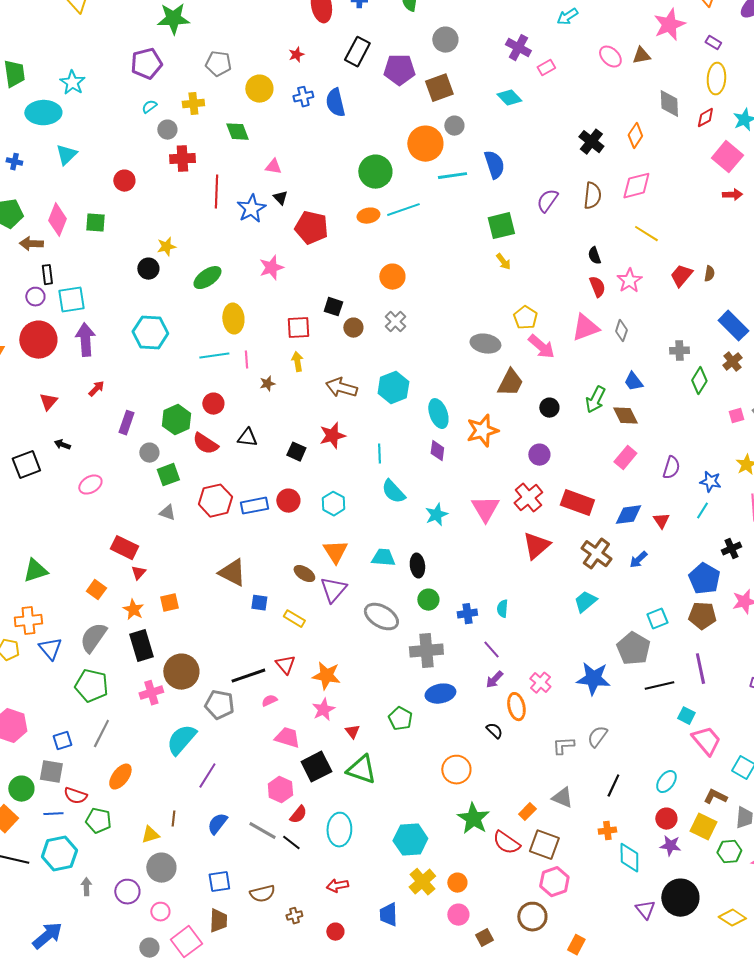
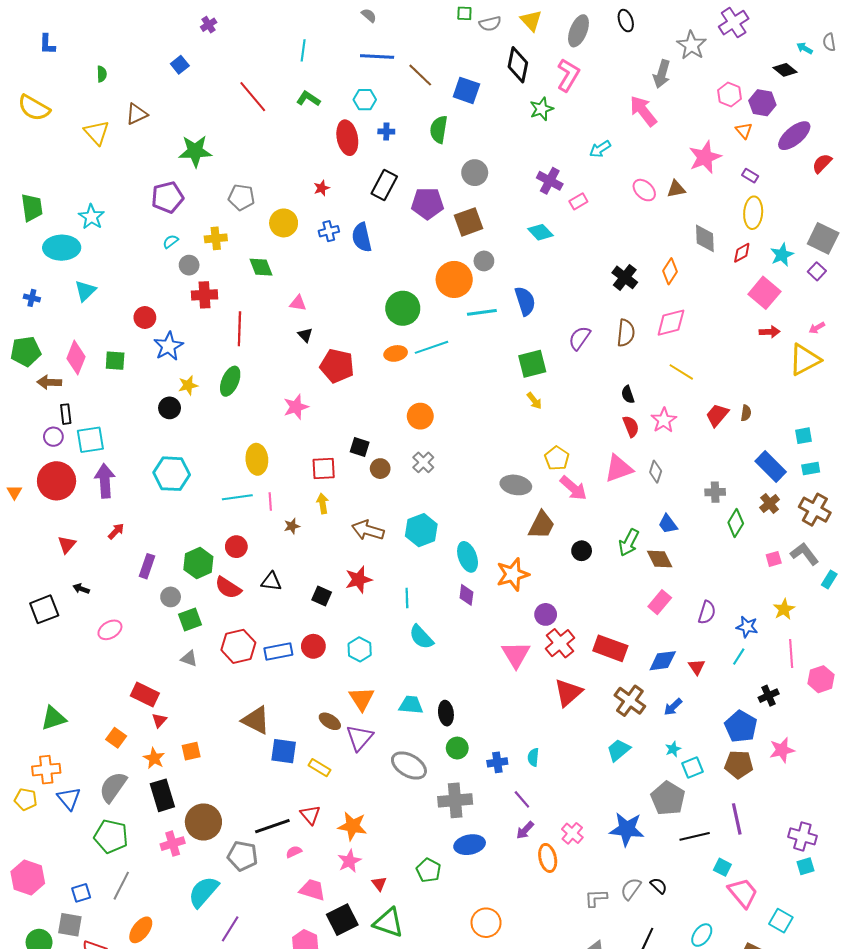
blue star: (251, 209) -> (169, 346), moved
green ellipse: (207, 278) -> (230, 381), moved, turned -32
purple circle: (539, 455) -> (546, 614), moved
cyan star: (436, 515) -> (673, 749), moved, size x0.7
blue square: (259, 603) -> (284, 751), size x1.5
black semicircle: (494, 731) -> (659, 886), moved

